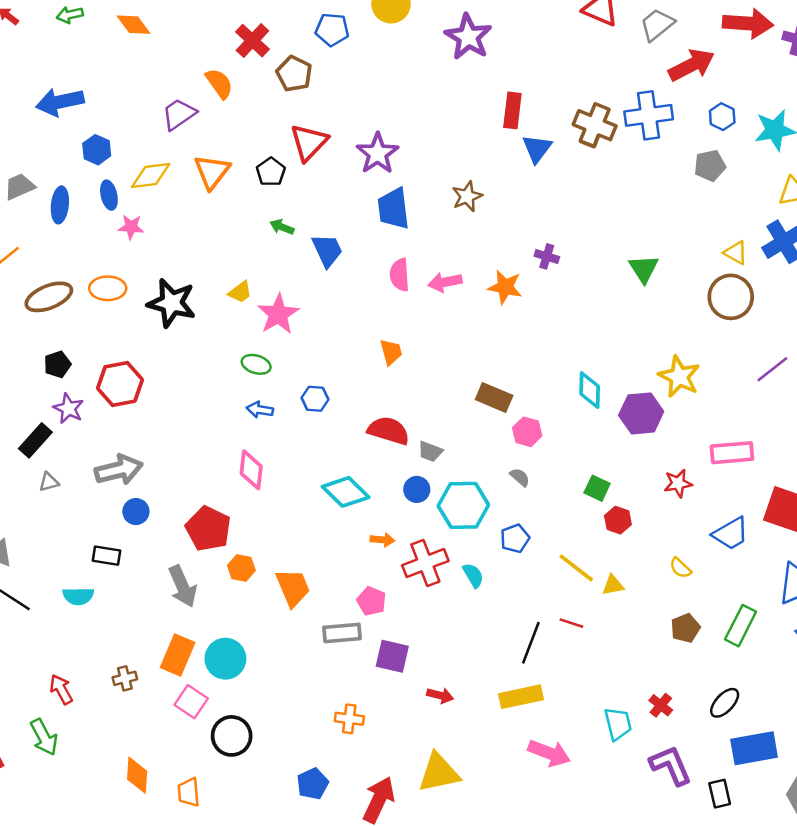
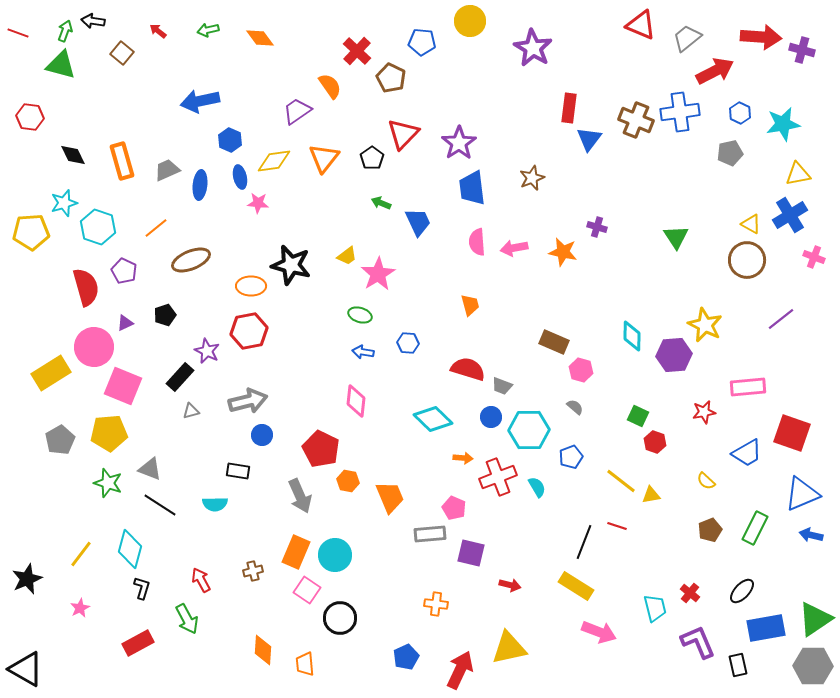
orange ellipse: (108, 288) -> (251, 286), moved
black pentagon: (57, 364) -> (165, 315), moved
yellow rectangle: (521, 697) -> (576, 586), turned 44

